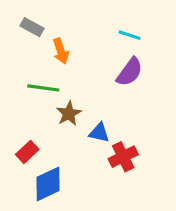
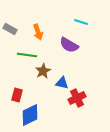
gray rectangle: (32, 27) -> (10, 29), moved
purple semicircle: (130, 72) -> (69, 45), moved, turned 84
red rectangle: (27, 152) -> (17, 95), turned -32

